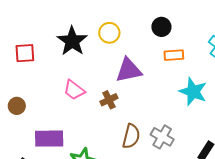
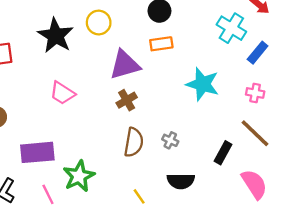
orange rectangle: (174, 55) -> (161, 44), moved
brown cross: (109, 100) -> (127, 100), moved
gray cross: (162, 137) -> (170, 140), size x0.6

